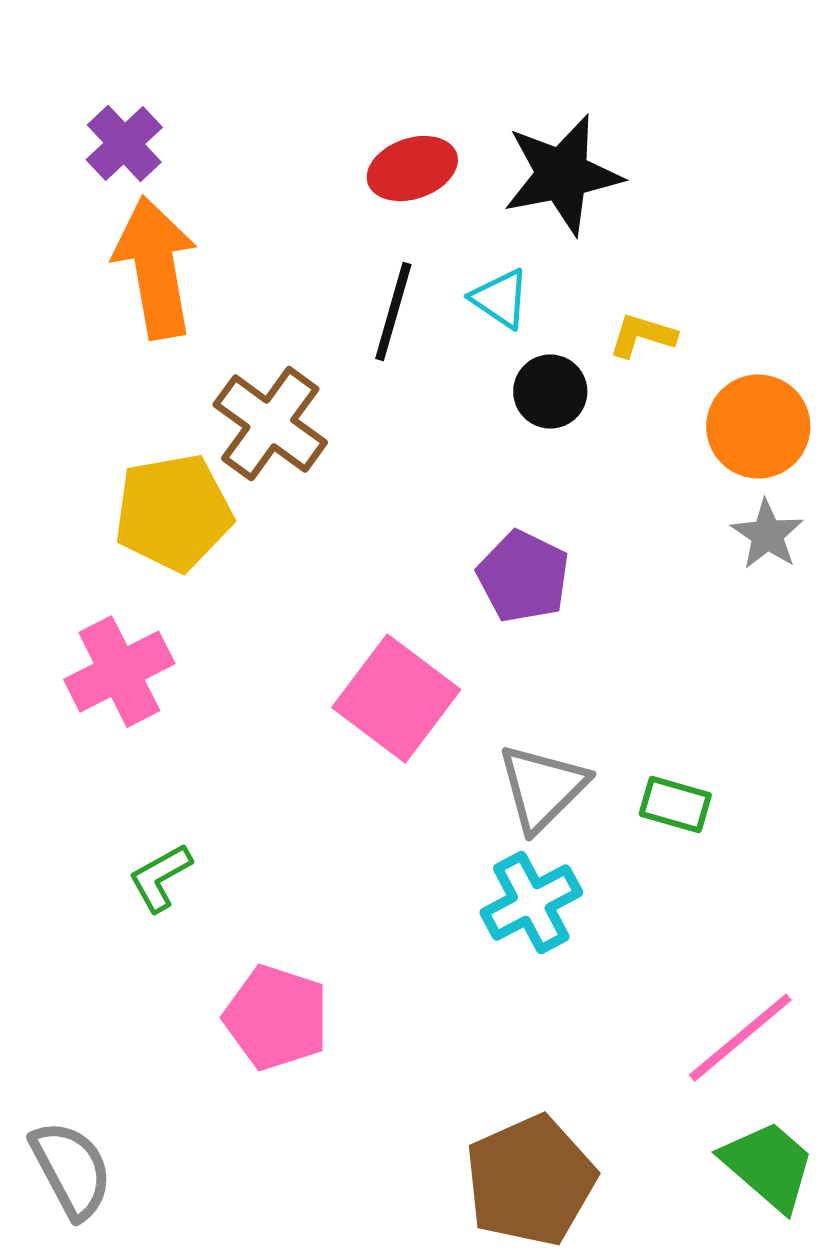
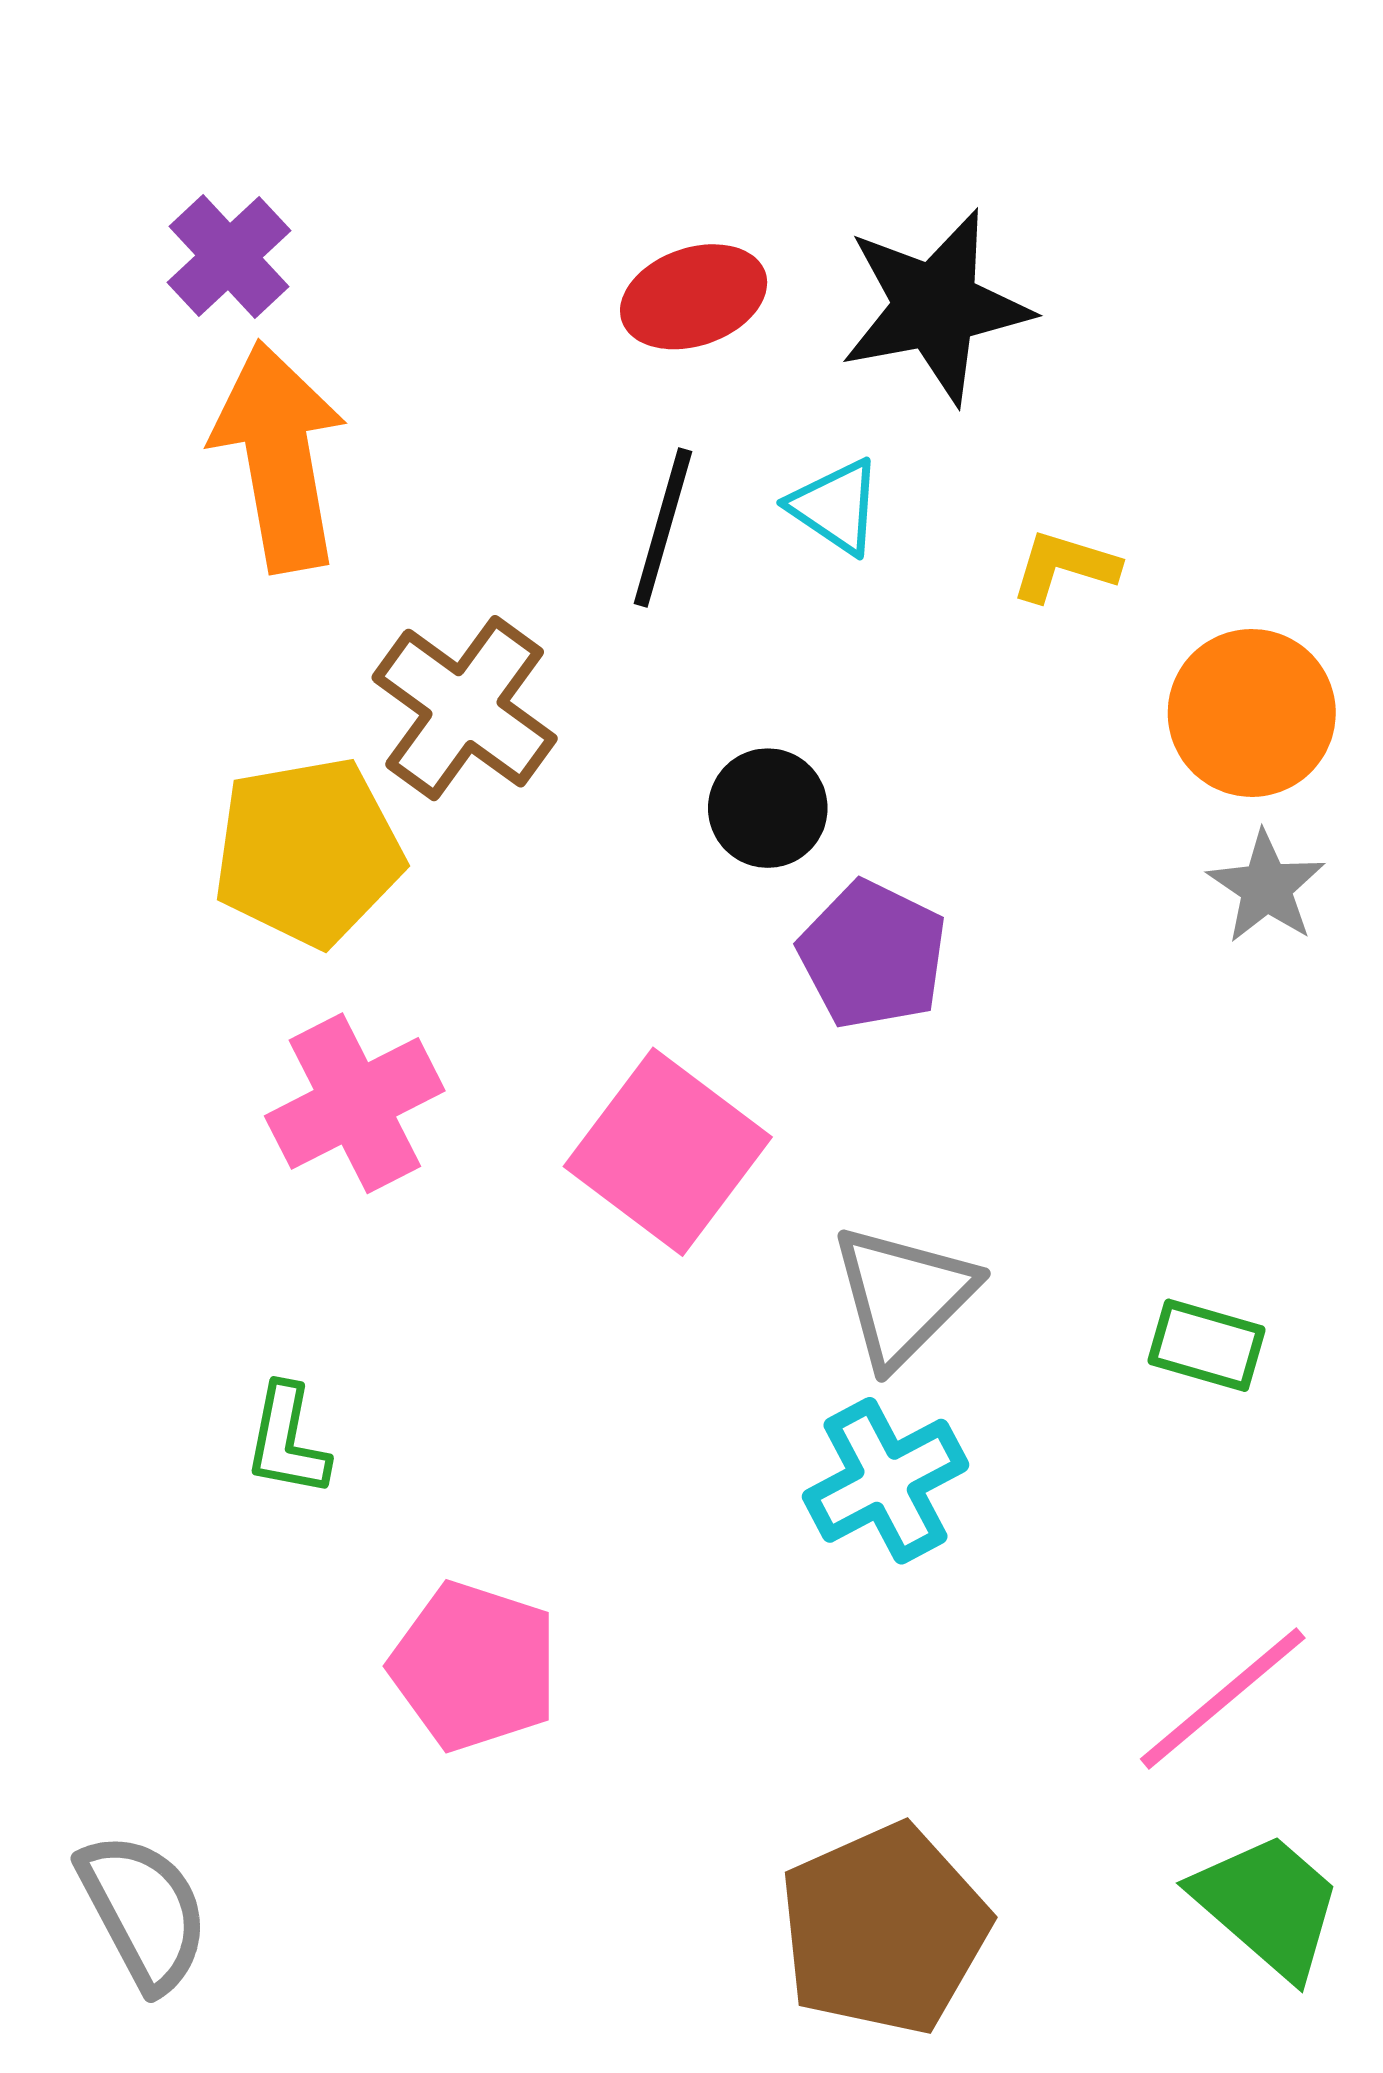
black circle: (550, 392) -> (768, 808), moved
pink cross: (119, 672) -> (355, 1103), moved
green rectangle: (675, 805) -> (1207, 1345), moved
green L-shape: (160, 878) -> (287, 1440), turned -50

